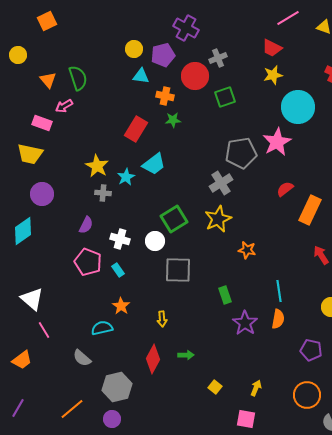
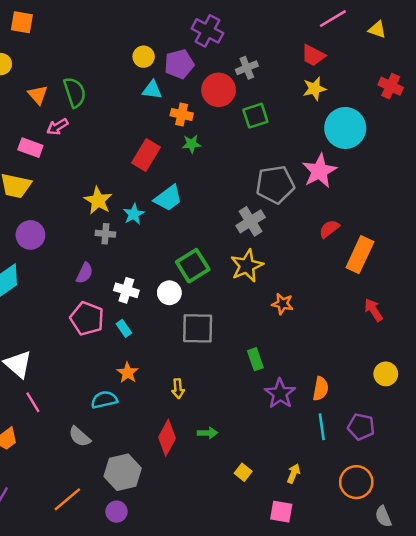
orange square: (47, 21) -> (22, 22), moved, turned 36
cyan line: (279, 291) -> (322, 427), moved

